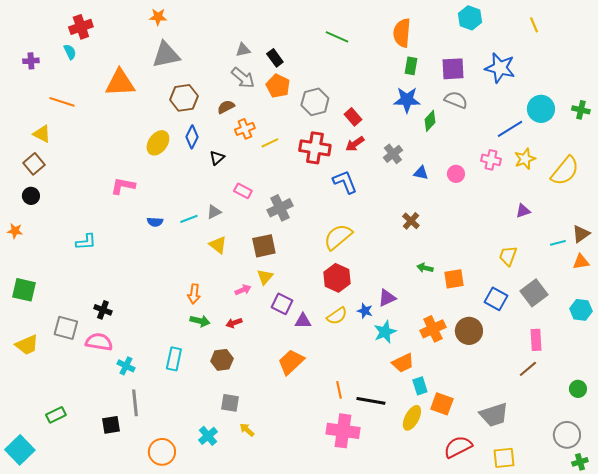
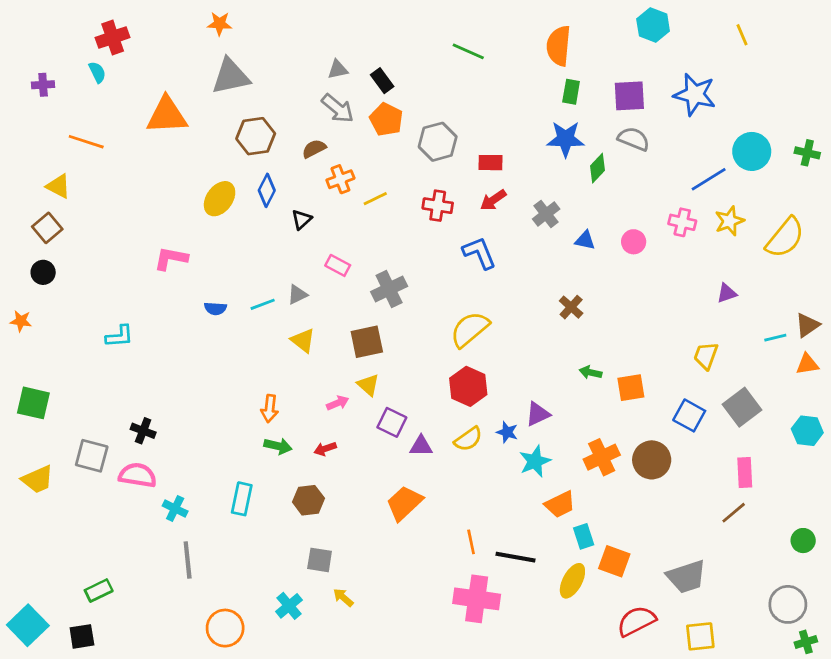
red rectangle: (353, 117) -> (490, 163), turned -48
red cross: (315, 148) -> (438, 206), size x0.7
yellow triangle: (265, 277) -> (368, 385), turned -30
green rectangle: (56, 415) -> (99, 591), moved
black square: (111, 425) -> (82, 636), moved

